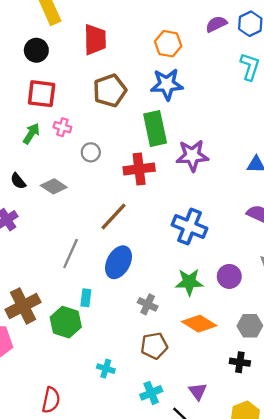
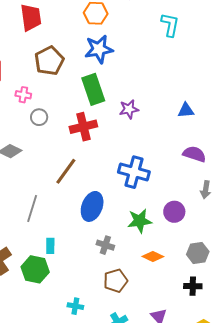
pink cross: (62, 127) -> (23, 95), moved
purple star: (192, 156) -> (129, 109), size x0.7
blue ellipse: (118, 262) -> (92, 206), moved
orange diamond: (199, 324) -> (153, 256), size x0.7

